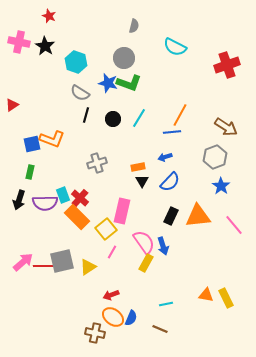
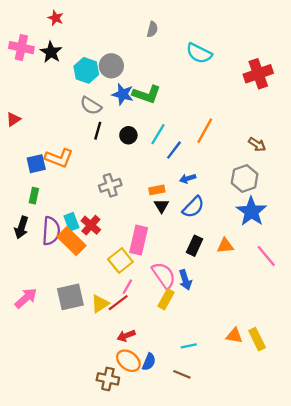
gray circle: (124, 58) -> (111, 66), moved
brown arrow: (226, 127) -> (257, 144), size x0.7
blue line: (172, 132) -> (174, 150), moved, turned -48
blue star: (221, 186) -> (251, 212), size x1.5
purple semicircle: (45, 203) -> (51, 231), turned -85
orange triangle: (198, 216) -> (225, 246), size x0.6
orange rectangle: (77, 217) -> (71, 241), moved
red line: (43, 266) -> (118, 303), moved, turned -36

